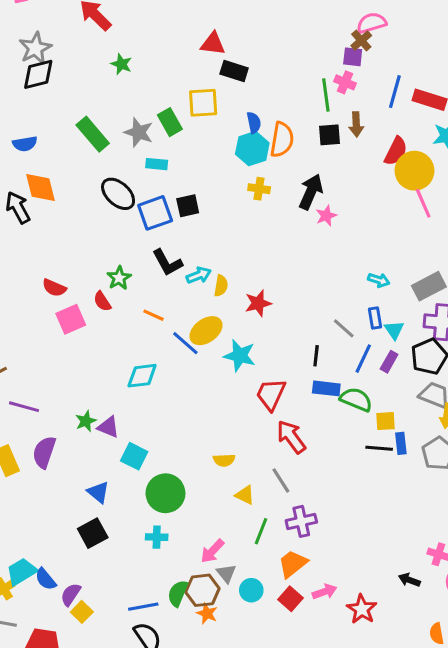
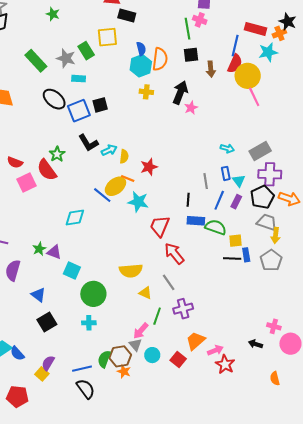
blue line: (395, 92) -> (235, 46), moved
brown arrow: (356, 124) -> (211, 69), moved
red semicircle: (102, 301) -> (47, 170), size x1.6
orange line: (153, 315) -> (128, 179), moved
gray line: (344, 328) -> (206, 181), turned 42
yellow semicircle: (224, 460) -> (131, 271), size x1.6
blue triangle: (98, 492) -> (38, 295), moved
pink arrow: (212, 551) -> (141, 331), moved
orange trapezoid: (293, 564) -> (196, 341), moved
pink arrow: (325, 592) -> (215, 350), moved
purple semicircle: (71, 594) -> (48, 363), moved

